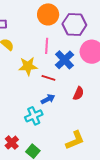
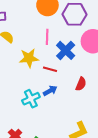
cyan cross: (34, 116) -> (31, 99), moved

